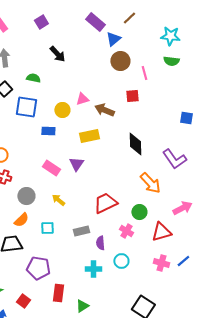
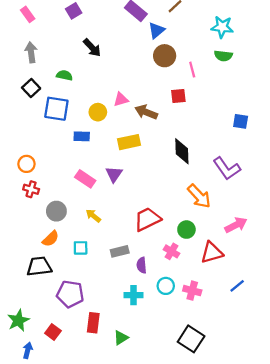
pink cross: (161, 263) -> (192, 291), moved

